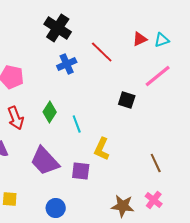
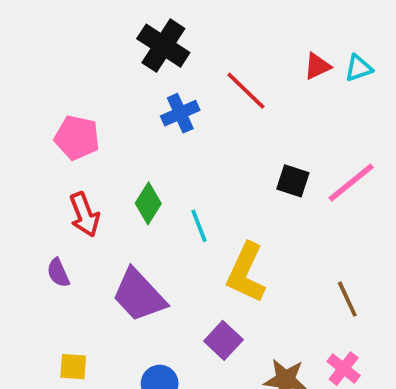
pink line: (158, 76) -> (351, 183), moved
yellow L-shape: (102, 149) -> (246, 273), size x1.4
purple square: (81, 171) -> (223, 340), moved, turned 36

